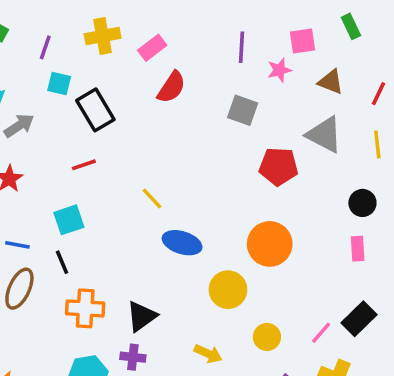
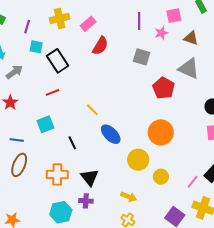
red pentagon: (278, 166) -> (164, 88), turned 30
blue ellipse: (182, 243) -> (111, 134), turned 30
black line: (62, 262) -> (72, 143), moved
black triangle: (142, 316) -> (90, 177), turned -30
yellow circle: (267, 337) -> (161, 177), moved

